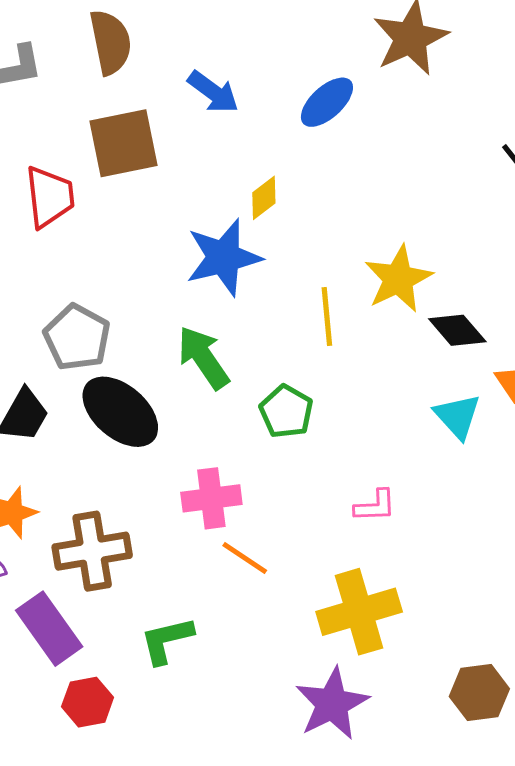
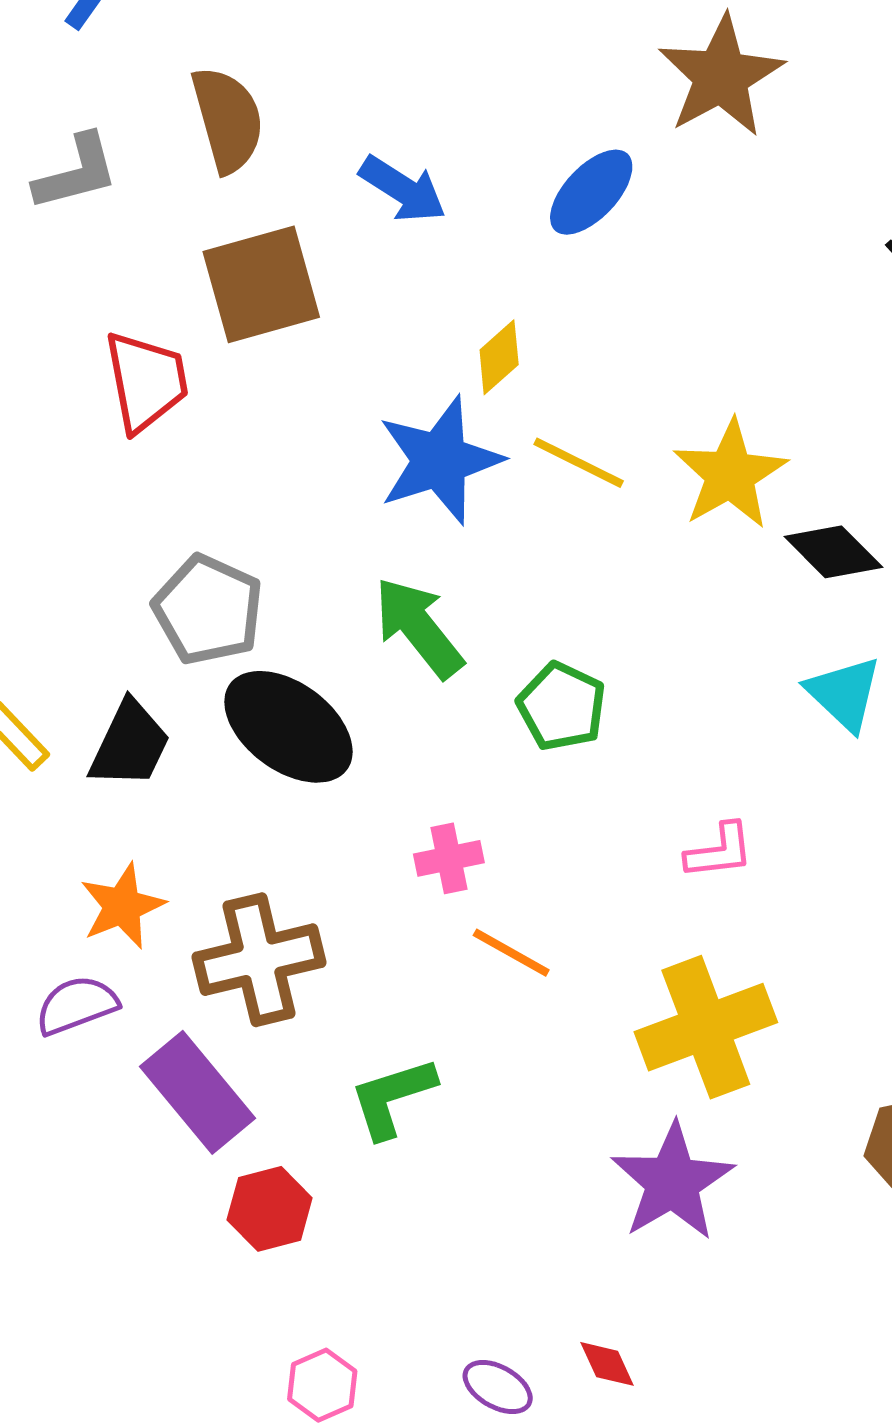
yellow line: (327, 317) -> (579, 463), moved, turned -54
pink cross: (211, 498) -> (449, 858), size x0.7

